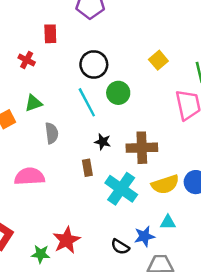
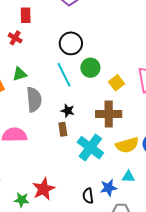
red rectangle: (50, 34) -> (26, 15), moved
yellow square: (158, 60) -> (116, 83), moved
gray semicircle: (52, 133) -> (34, 99), size x1.4
black star: (103, 142) -> (68, 111), moved
black semicircle: (120, 247) -> (88, 196), turned 49

